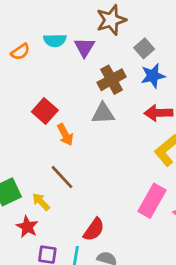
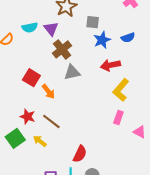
gray square: (144, 48) -> (93, 22), turned -32
brown cross: (112, 80) -> (62, 49), moved
pink rectangle: (152, 201) -> (118, 118), moved, size x0.6
red star: (27, 227) -> (28, 117), moved

